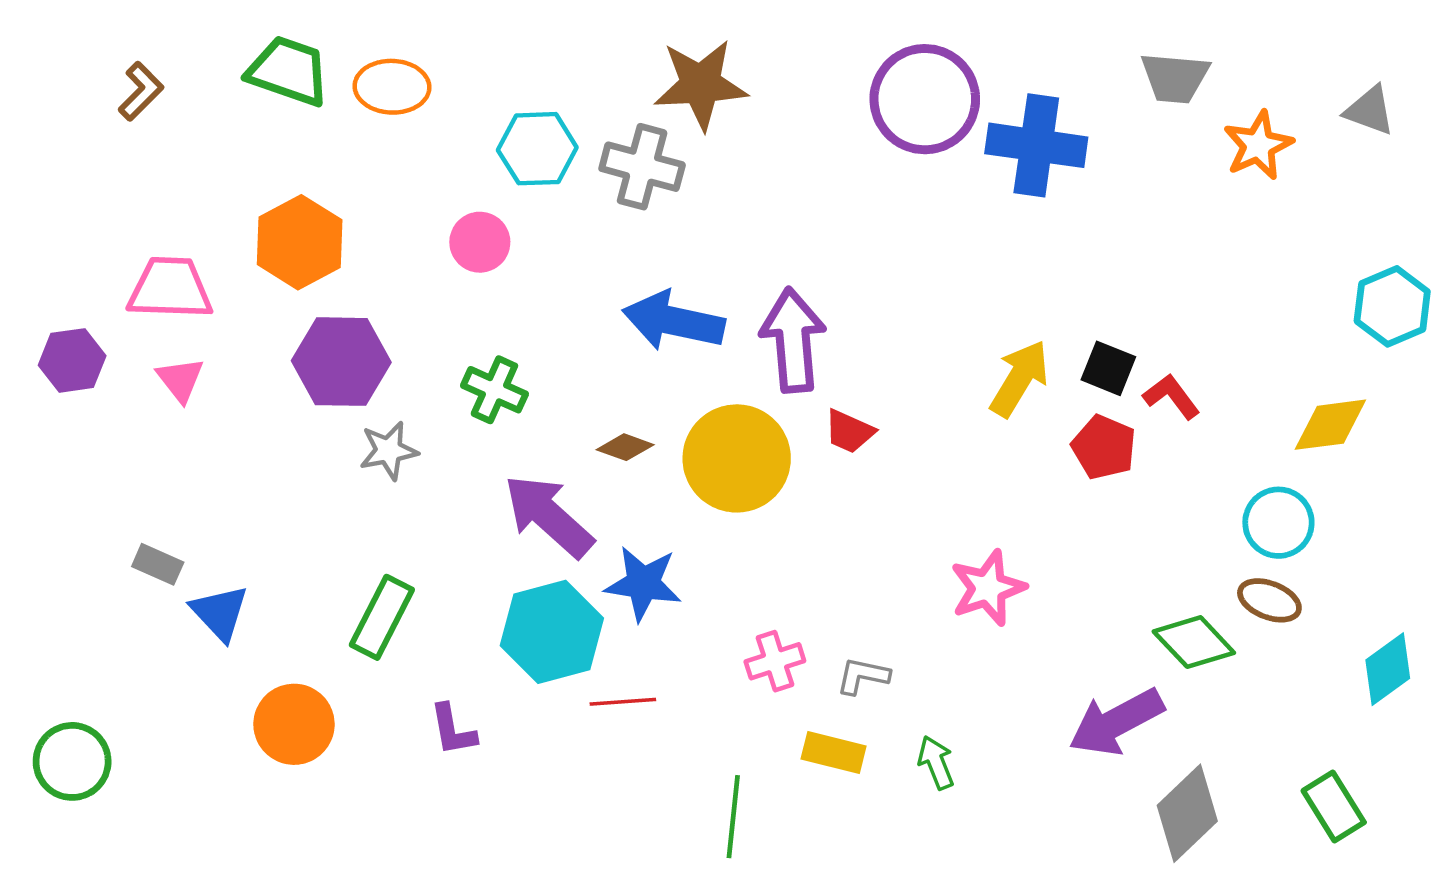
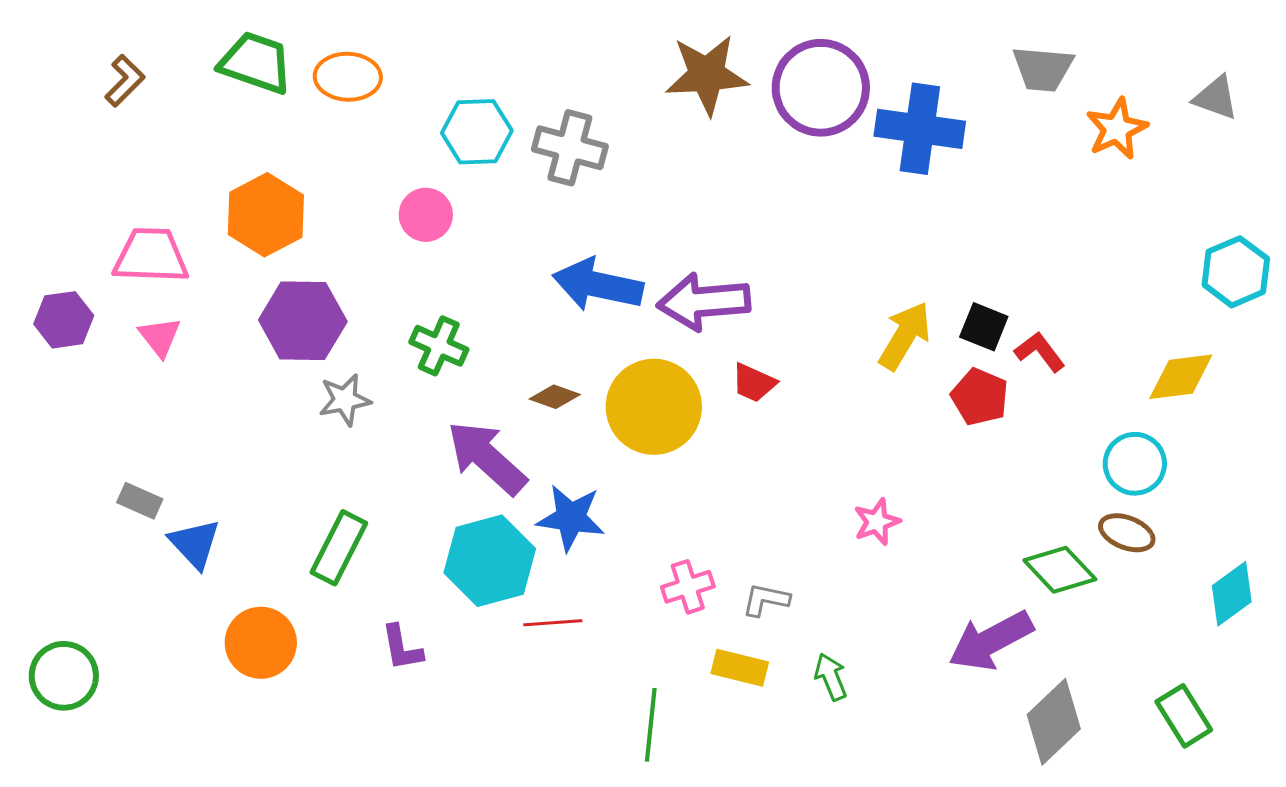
brown star: (701, 84) -> (707, 75), moved
purple arrow: (793, 340) -> (704, 302), turned -90
pink star: (988, 588) -> (877, 522), size x0.7

